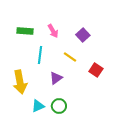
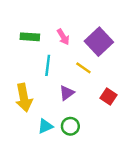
purple square: (83, 35) -> (99, 42), size x1.6
red square: (96, 70) -> (108, 96), moved

